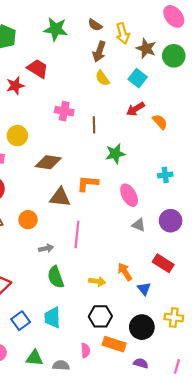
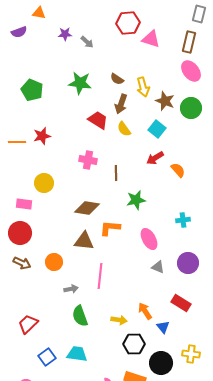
red trapezoid: (38, 69) -> (98, 120), moved
brown diamond: (48, 162) -> (87, 208), moved
black hexagon: (100, 316) -> (134, 344), moved
cyan trapezoid: (52, 318) -> (77, 354), turned 100

